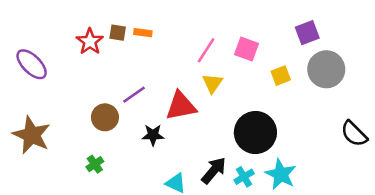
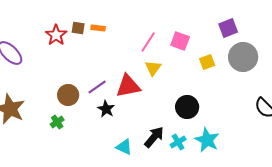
purple line: (134, 95) -> (97, 87), moved
black circle: (255, 133) -> (187, 107), size x0.7
black star: (153, 135) -> (106, 109), turned 30
green cross: (95, 164) -> (57, 122), moved

